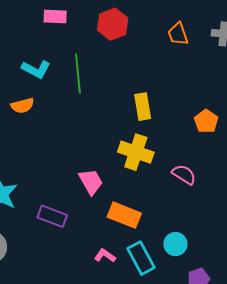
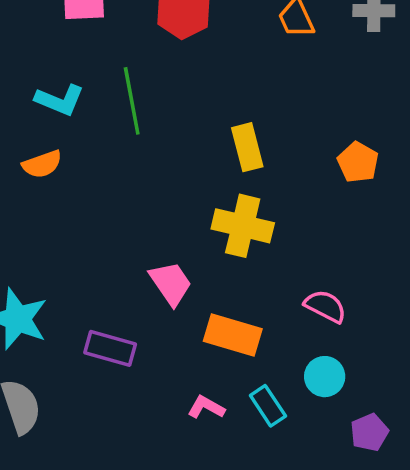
pink semicircle: (184, 175) -> (325, 306), moved
cyan rectangle: (141, 258) -> (268, 406), size x0.7

